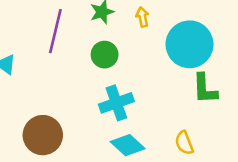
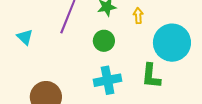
green L-shape: (205, 89) -> (151, 76), moved

